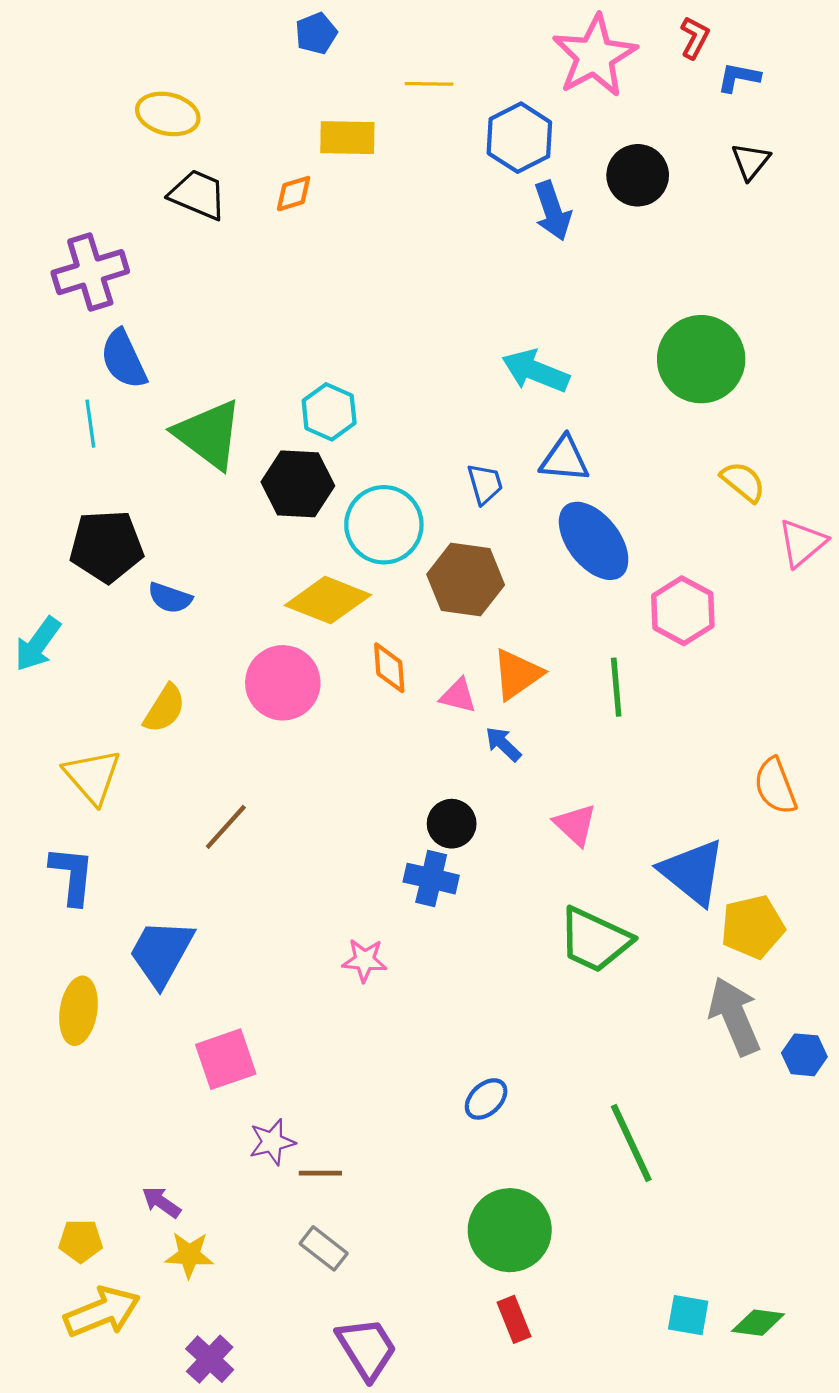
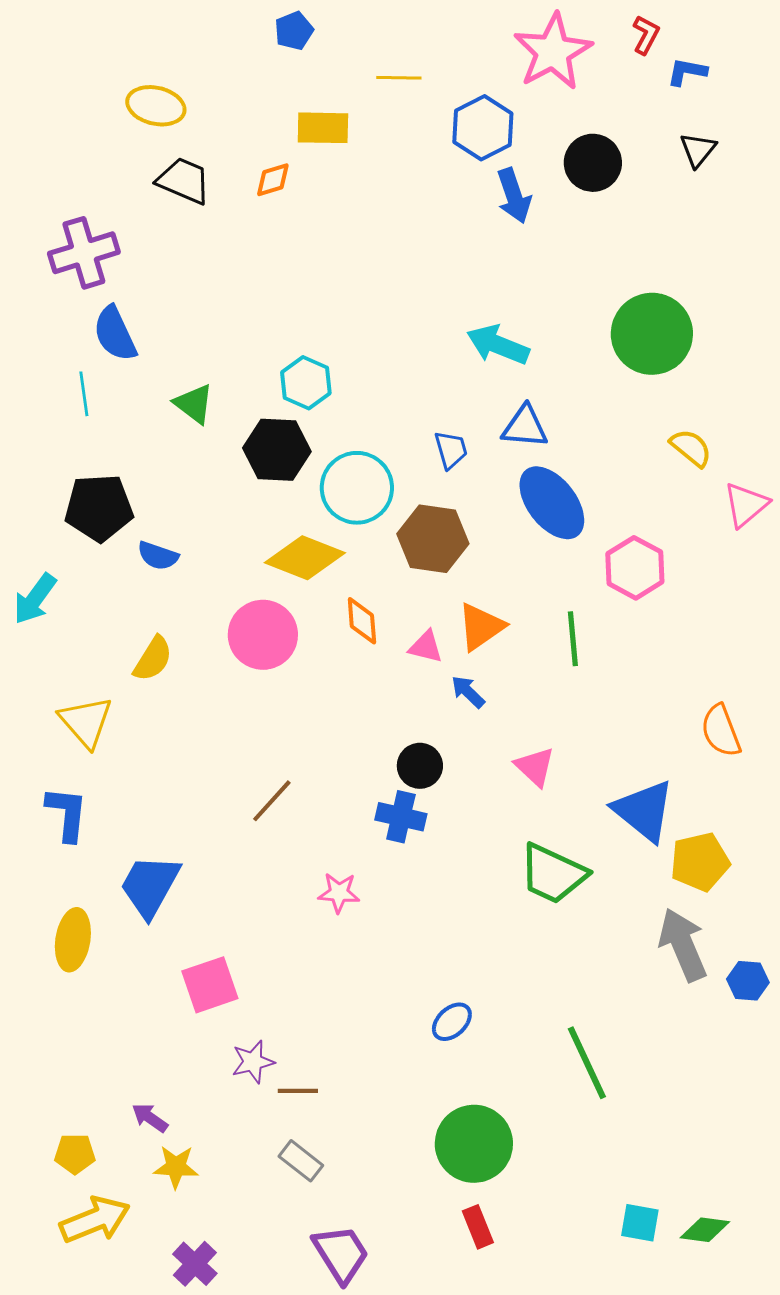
green triangle: (209, 434) -> (194, 404), size x0.6
brown line: (226, 827) -> (272, 801), moved

